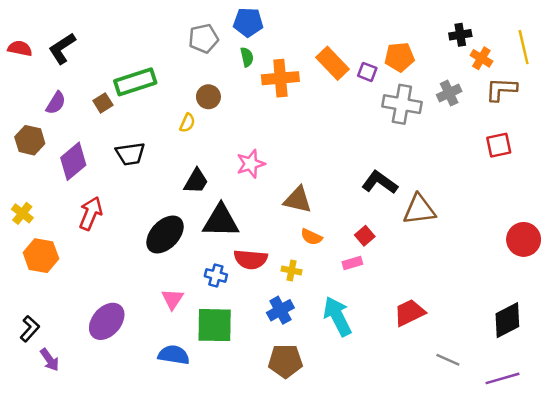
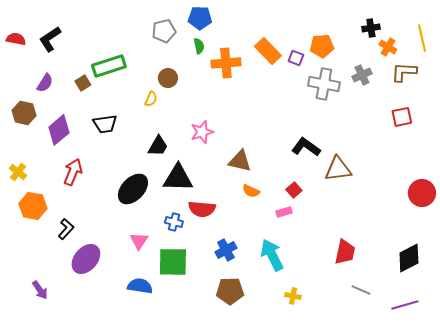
yellow cross: (292, 270) -> (293, 296), moved
red trapezoid: (409, 313) -> (345, 252), moved, turned 128
black L-shape: (30, 329) -> (66, 229), moved

